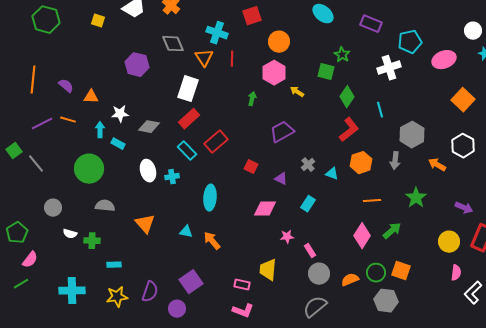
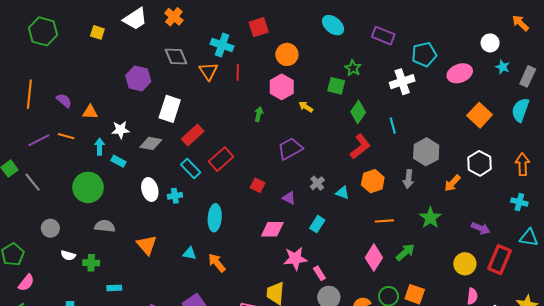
white rectangle: (188, 89) -> (170, 109), moved
orange arrow: (437, 165) -> (452, 183), turned -78
pink star: (287, 237) -> (295, 259), size x1.6

